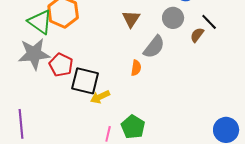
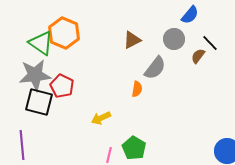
brown triangle: (131, 19) -> (132, 40), turned 30
black square: (85, 81) -> (39, 102), moved

